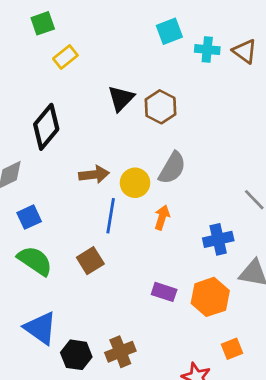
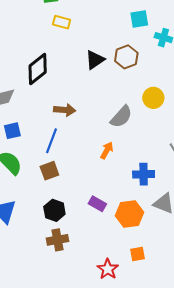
yellow rectangle: (65, 57) -> (62, 22), turned 42
brown hexagon: (160, 107) -> (126, 57), moved
yellow circle: (135, 183) -> (153, 98), moved
blue line: (111, 216) -> (51, 141), moved
black hexagon: (76, 355) -> (54, 210), moved

